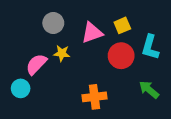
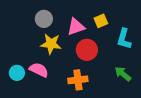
yellow star: (62, 53) -> (51, 44), size x1.5
red circle: (121, 56) -> (87, 50), moved
pink semicircle: (36, 64) -> (39, 70), moved, turned 72

